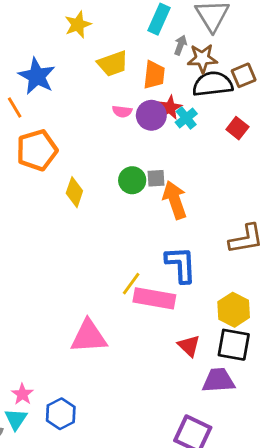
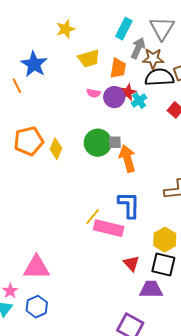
gray arrow: (180, 45) -> (138, 48), size x1.5
orange pentagon: (37, 150) -> (29, 141), moved
green circle: (132, 180) -> (98, 143), size x1.4
pink triangle: (89, 337) -> (37, 267), moved

